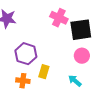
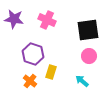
pink cross: (59, 18) -> (47, 20), moved
orange cross: (23, 81) -> (30, 81), turned 32

